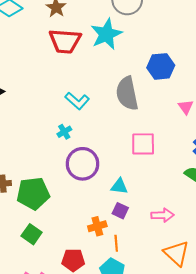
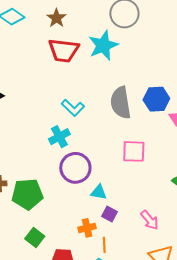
blue hexagon: (161, 66) -> (156, 99), moved
cyan cross: (64, 132) -> (59, 137), size x1.5
cyan triangle: (119, 186) -> (99, 192), moved
pink arrow: (163, 215) -> (150, 220), turned 50
green square: (32, 234) -> (35, 238), moved

